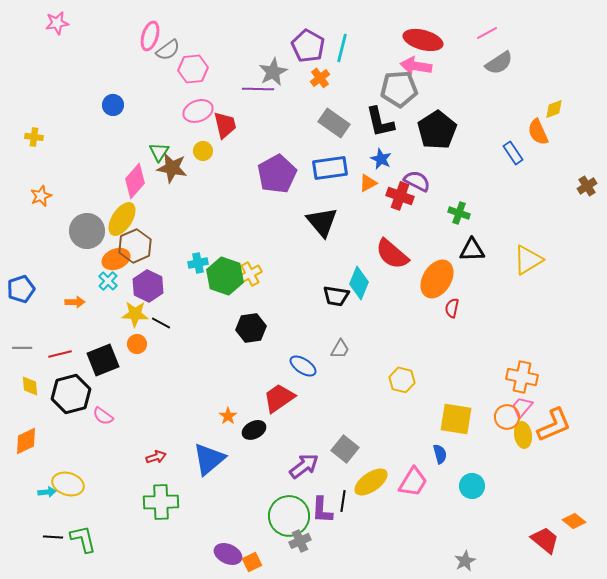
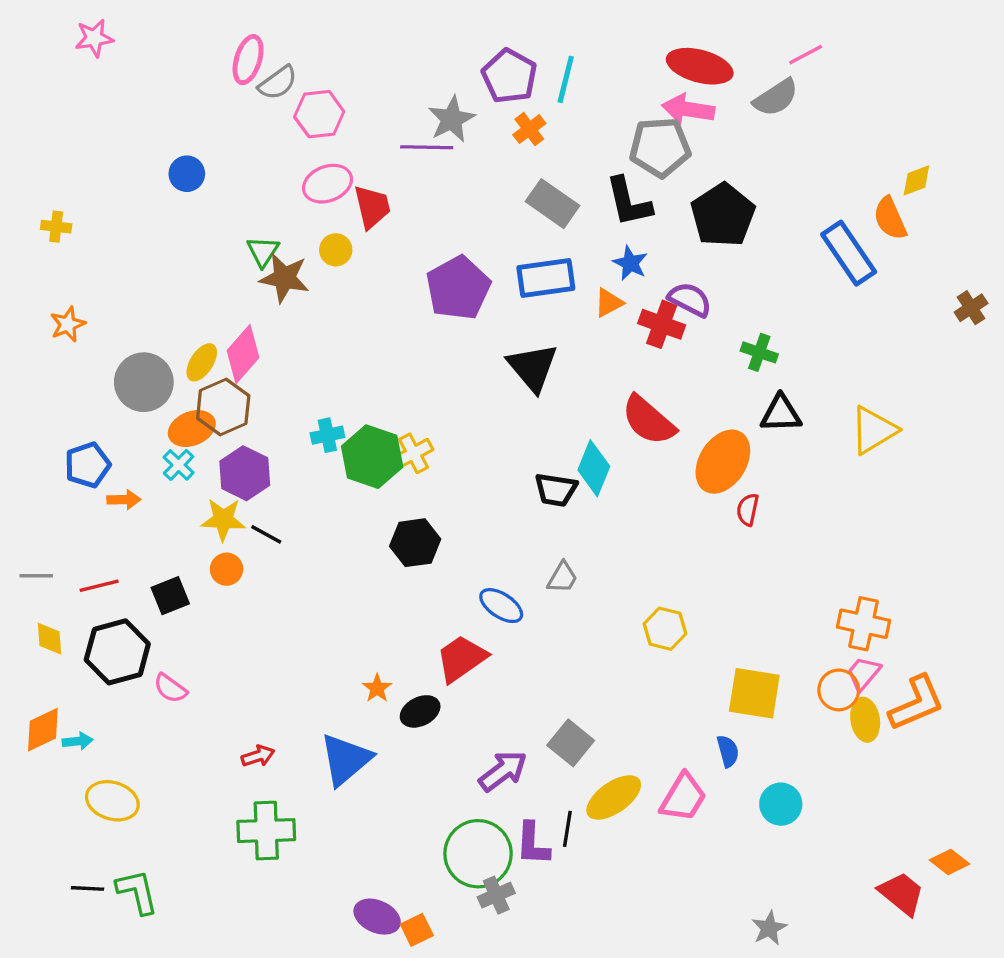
gray semicircle: (499, 63) -> (776, 98), moved
blue rectangle: (513, 153) -> (849, 253), size x1.6
pink diamond: (135, 181) -> (243, 354), moved
yellow ellipse: (122, 219) -> (202, 362), size x0.7
blue pentagon: (21, 289) -> (88, 465), moved
black square: (103, 360) -> (170, 596), size x0.7
cyan arrow: (47, 492) -> (78, 741), moved

